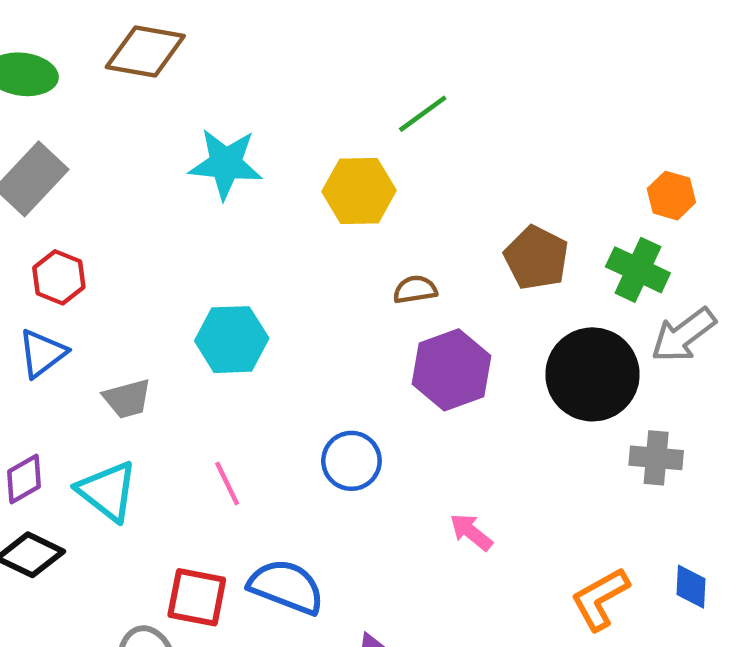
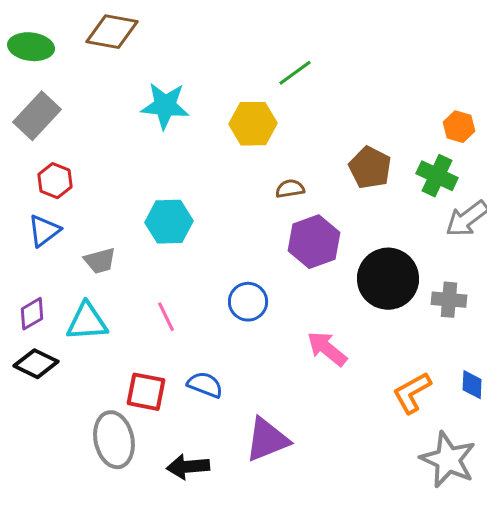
black circle: (592, 374) -> (388, 279), moved
cyan triangle: (107, 491) -> (87, 322), turned -42
pink arrow: (471, 532) -> (327, 349), size x1.4
blue semicircle: (286, 587) -> (205, 385), size x0.7

